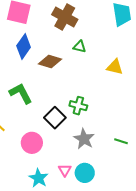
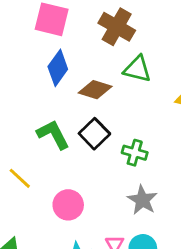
green triangle: (80, 47) -> (137, 69), size x1.5
black square: (55, 118) -> (94, 134), moved

